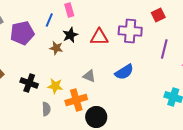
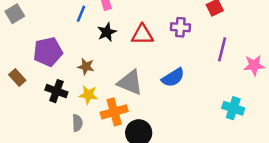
purple cross: (130, 31) -> (180, 27), size x0.7
purple pentagon: (22, 33) -> (48, 52), moved
brown star: (56, 48) -> (86, 67), moved
gray triangle: (89, 76) -> (130, 82), size x1.6

